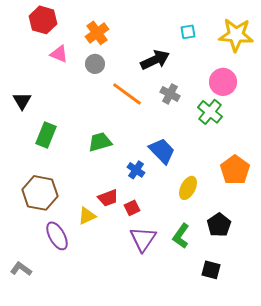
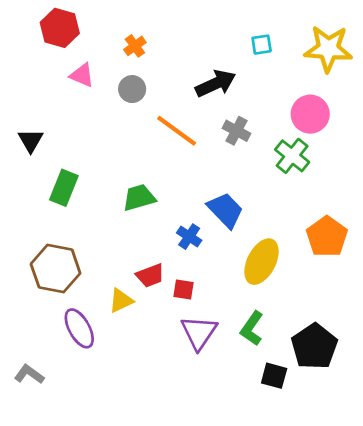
orange cross: (97, 33) -> (135, 46), size x0.7
yellow ellipse: (188, 188) -> (262, 262), size x1.4
red square: (132, 208) -> (184, 289), turned 35
black pentagon: (219, 225) -> (314, 346), moved, size x1.4
black square: (211, 270) -> (274, 376), moved

